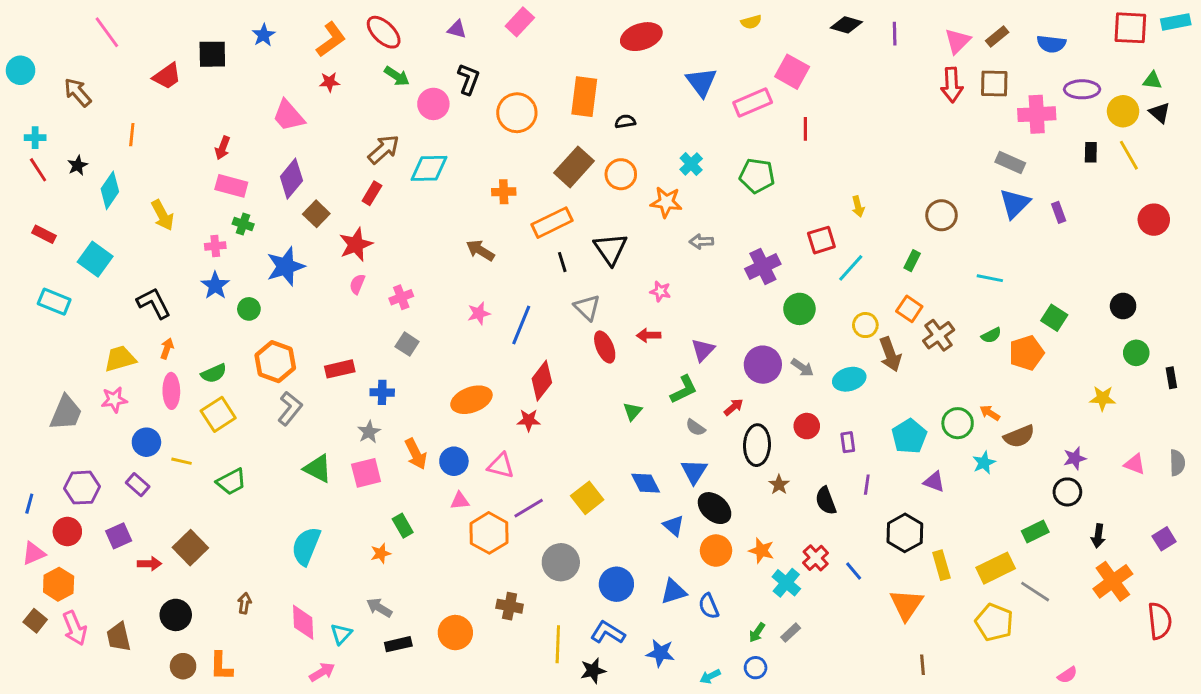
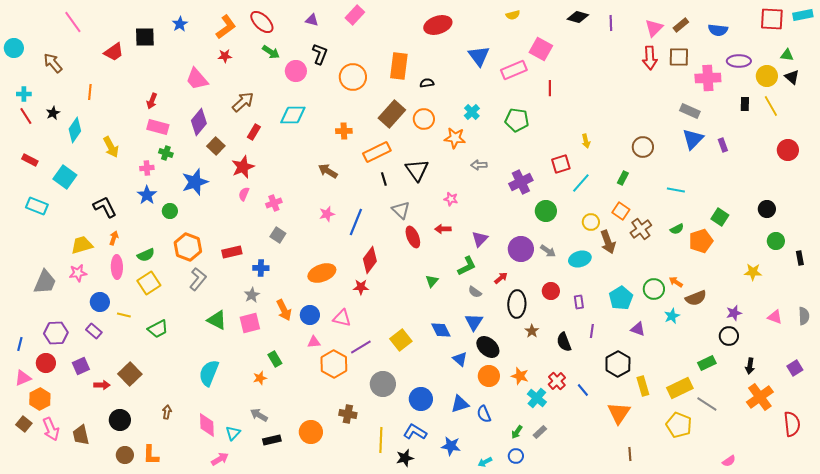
brown arrow: (384, 149) -> (243, 102), moved

